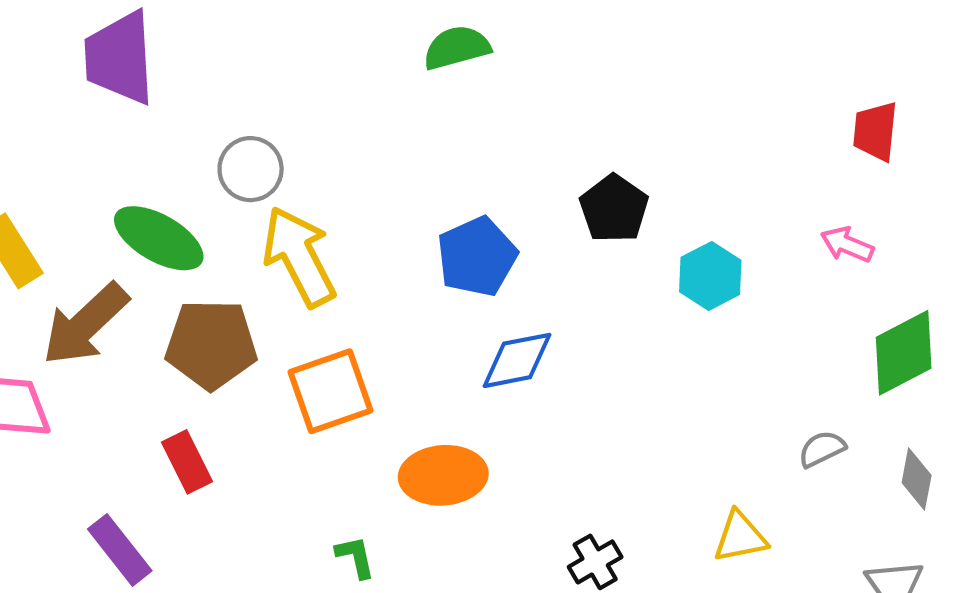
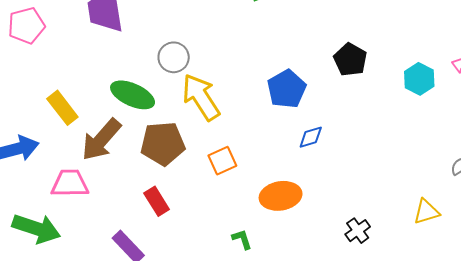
cyan hexagon: (710, 276) -> (419, 79), moved
blue diamond: (517, 360) -> (311, 137), size x0.7
orange square: (331, 391) -> (222, 161), size x0.7

